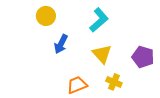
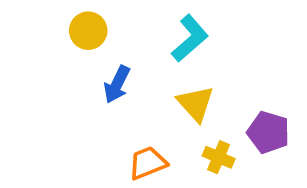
purple pentagon: (143, 57) -> (268, 132), moved

